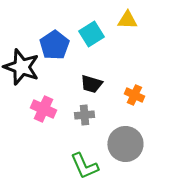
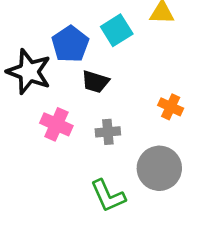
black trapezoid: (91, 84) -> (95, 82), moved

